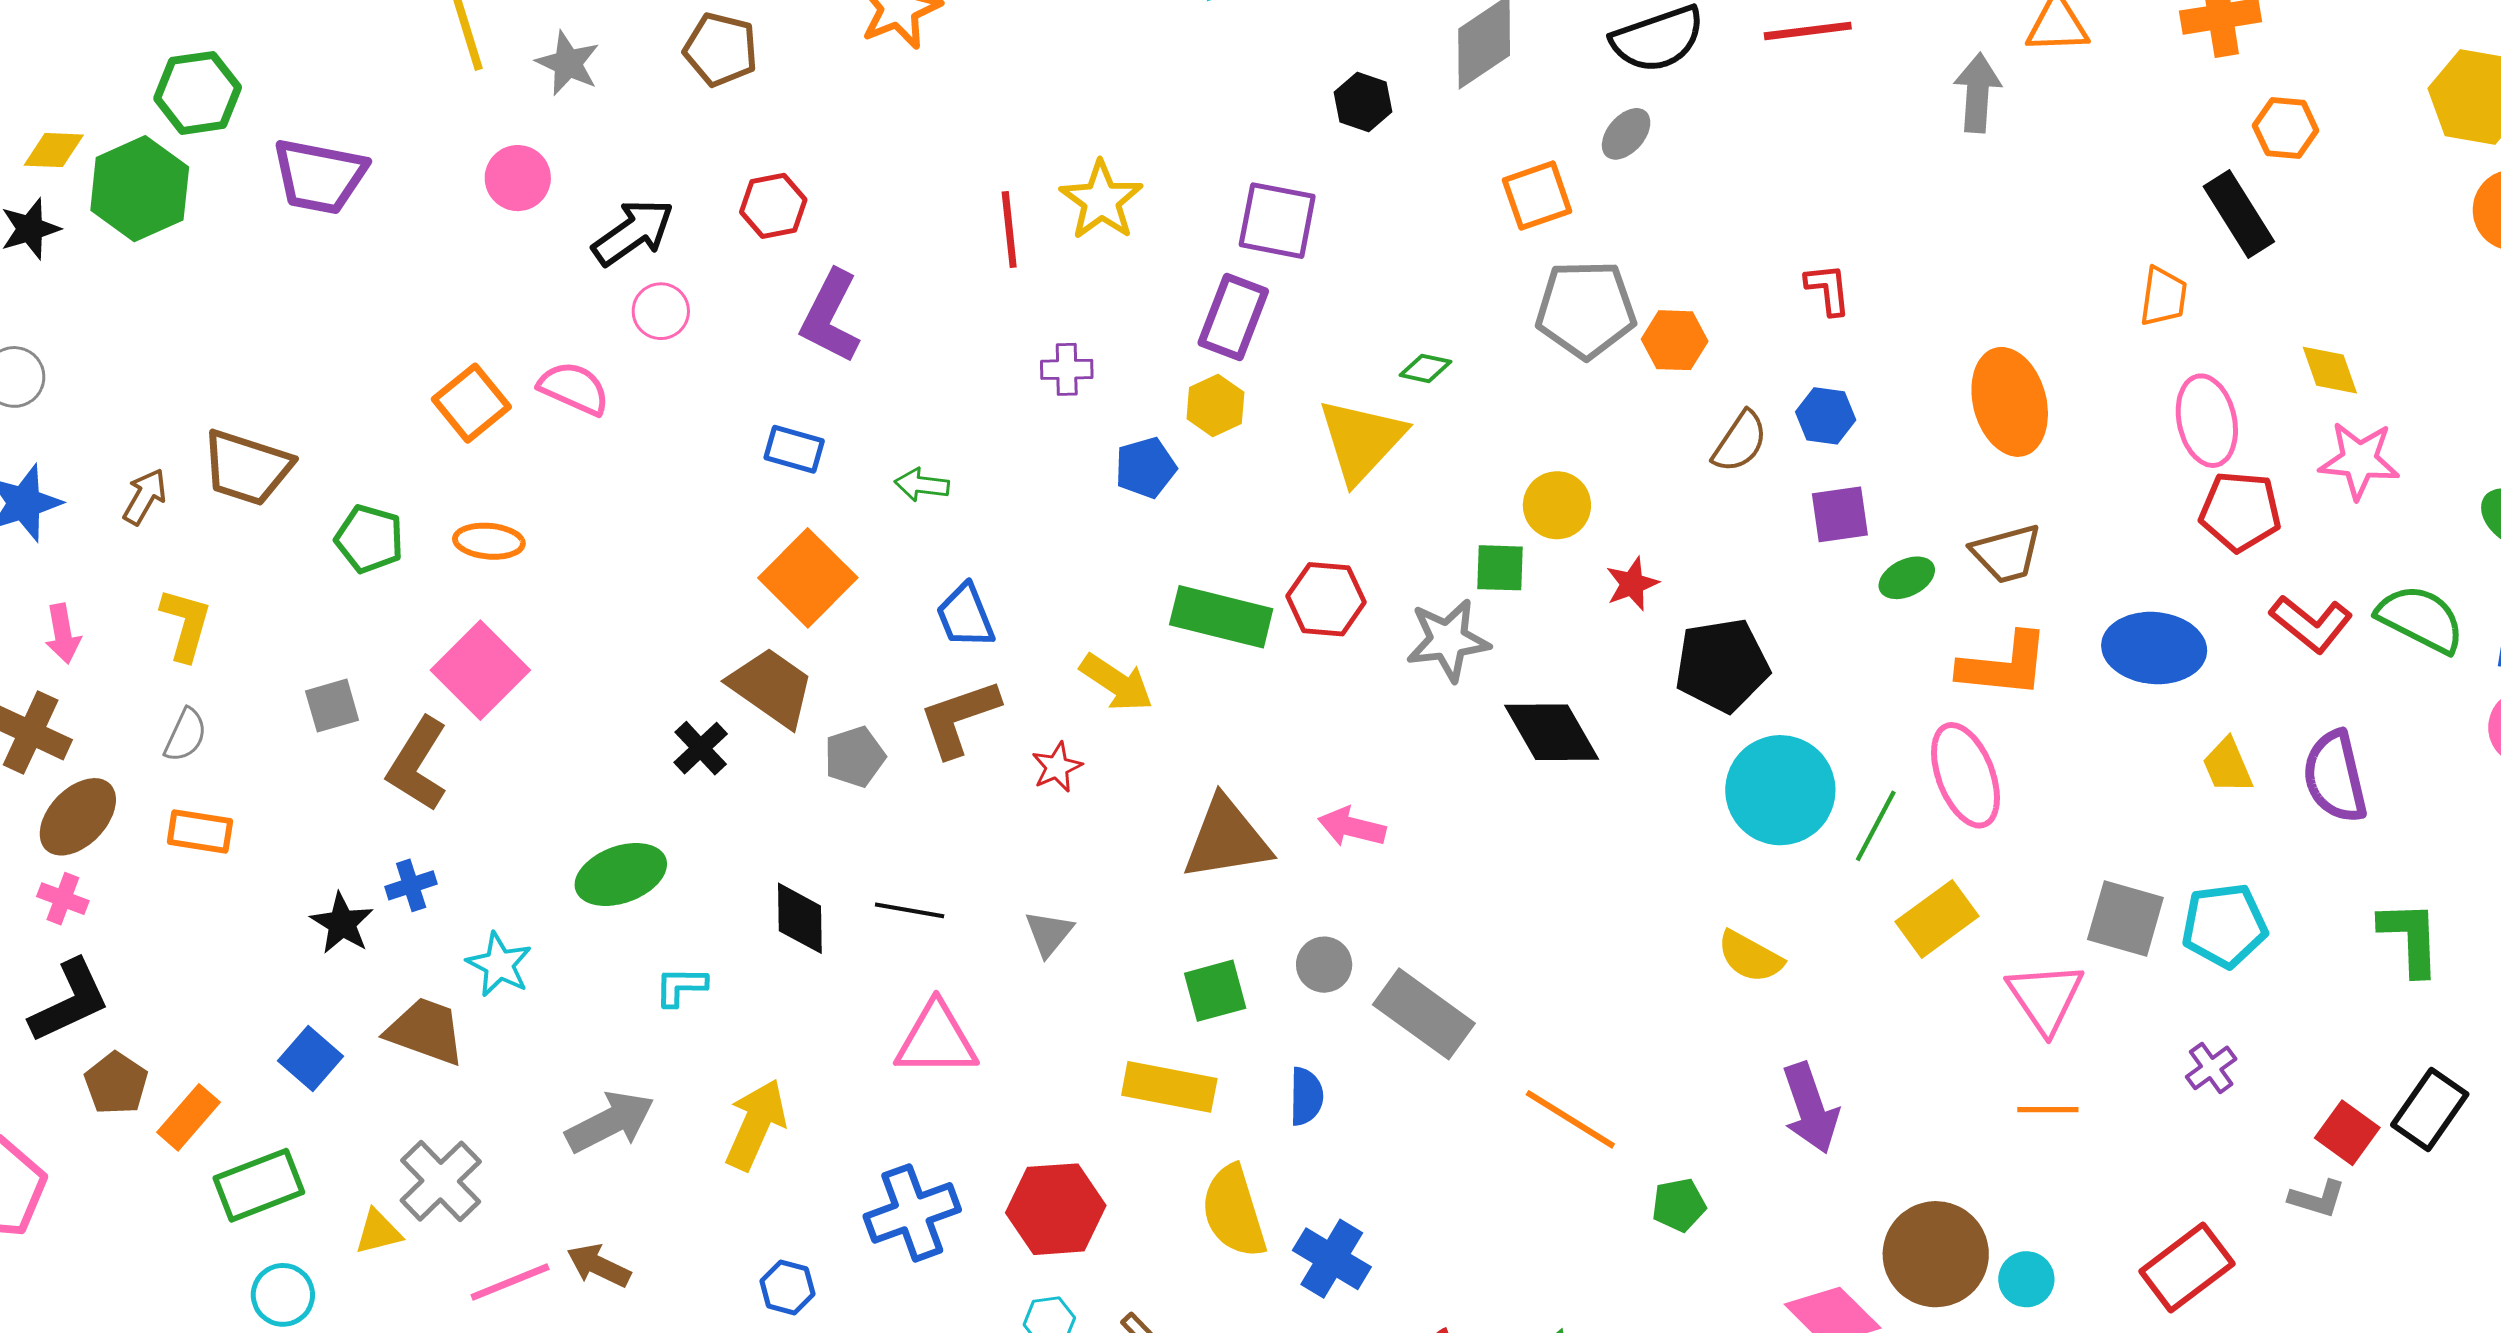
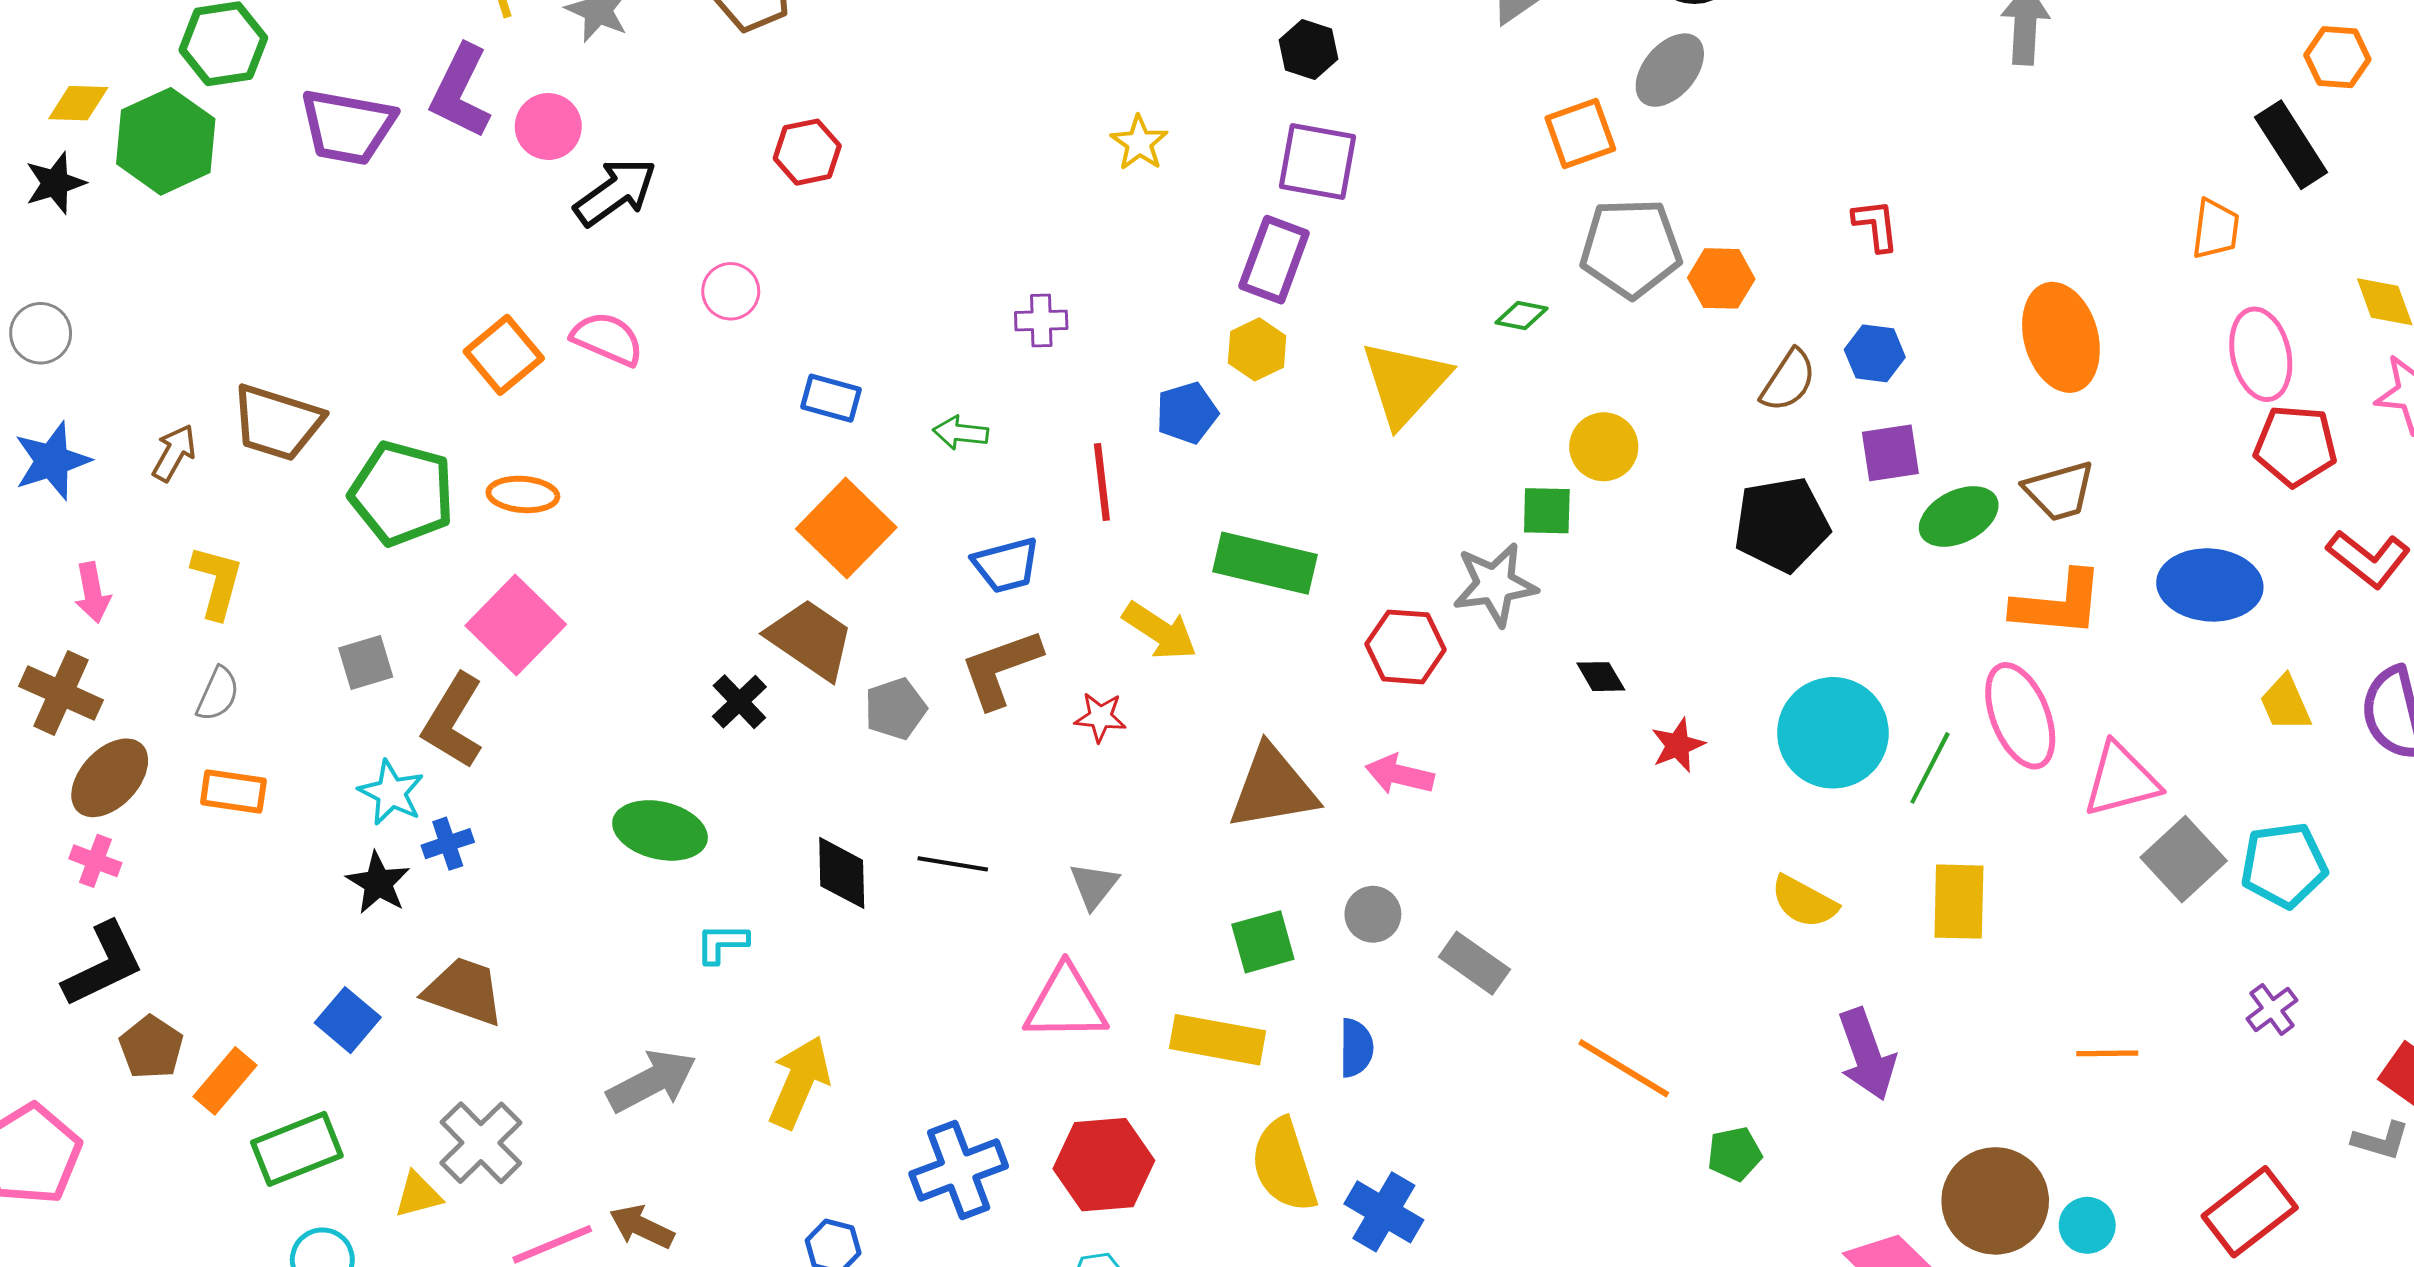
black hexagon: (1363, 102) -> (1308, 50), moved
gray ellipse: (1626, 134) -> (1670, 70), size x1.4
yellow star: (1101, 200) -> (1139, 143), size x0.7
red line: (1009, 229) -> (1102, 482), moved
black arrow: (633, 232) -> (615, 192), moved
pink circle: (661, 311) -> (731, 291), moved
purple L-shape: (830, 317) -> (460, 91), moved
green diamond: (1425, 368) -> (1522, 315), moved
purple cross: (1067, 369) -> (1041, 320), moved
green pentagon: (369, 539) -> (402, 493), size x1.5
green ellipse: (1907, 578) -> (1959, 516), size x1.4
red star: (1632, 584) -> (1678, 745), moved
red hexagon: (1326, 599) -> (1405, 647), moved
blue trapezoid: (965, 616) -> (1006, 565), turned -82
black pentagon: (1722, 665) -> (1782, 524), moved
black diamond: (1552, 732) -> (1601, 677), size x0.5
red star: (1057, 767) -> (1100, 717), turned 30
green ellipse: (621, 874) -> (660, 830), turned 34
yellow rectangle: (1937, 919) -> (1959, 902), moved, turned -52
gray square: (2125, 919) -> (2184, 859), turned 32
cyan star: (499, 964) -> (391, 793), moved
pink triangle: (2045, 997) -> (2121, 780), moved, turned 50
gray rectangle: (1424, 1014) -> (1474, 963), size x0.7
pink triangle: (936, 1040) -> (1066, 1004), moved

